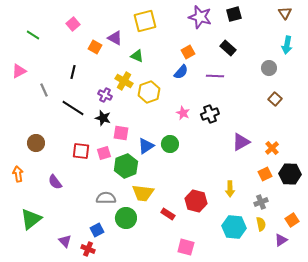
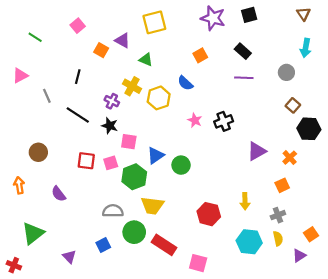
blue semicircle: (181, 72) -> (185, 83), moved, turned 91
purple line: (215, 76) -> (244, 78), moved
green circle: (170, 144) -> (181, 165), moved
black hexagon: (290, 174) -> (309, 129), moved
red rectangle: (168, 214) -> (164, 245), moved, size x1.6
red cross: (88, 249) -> (14, 265), moved

